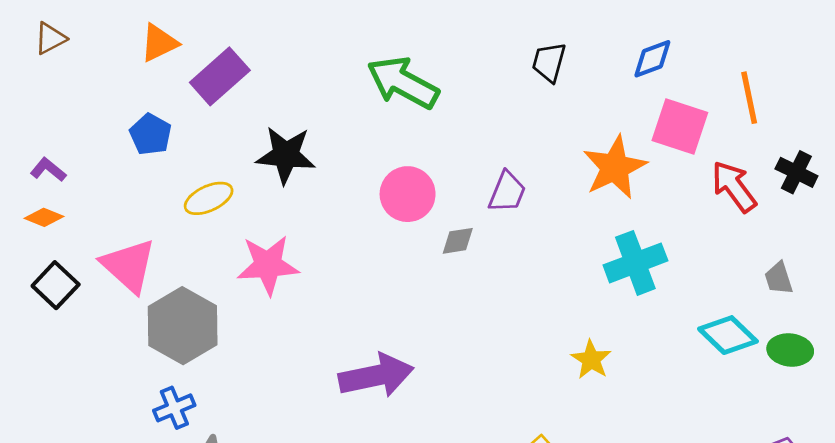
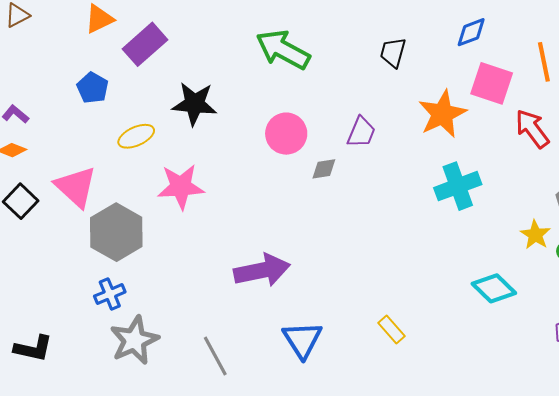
black trapezoid: (549, 62) -> (393, 52), moved
cyan diamond: (728, 335) -> (494, 288), moved
yellow star: (591, 360) -> (535, 235), moved

